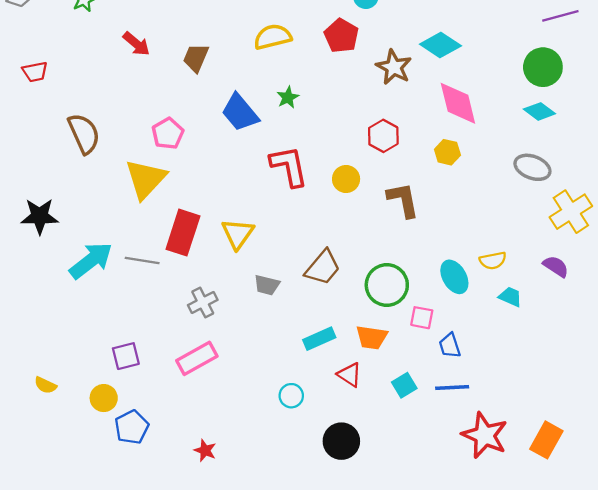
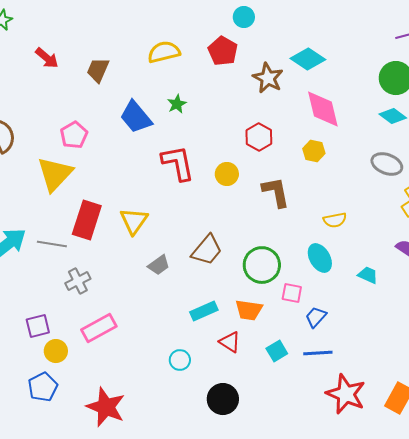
yellow semicircle: (493, 261) -> (335, 220), moved
gray trapezoid: (267, 285) -> (159, 265), turned -50
gray cross: (203, 302) -> (78, 281), moved
blue trapezoid: (450, 346) -> (316, 317), turned 60
yellow circle: (104, 398) -> (56, 351), moved
red star: (205, 450) -> (106, 407), size x2.0

